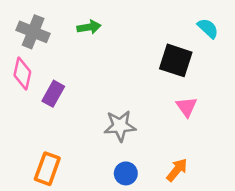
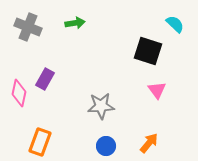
pink diamond: (22, 73) -> (19, 93), moved

